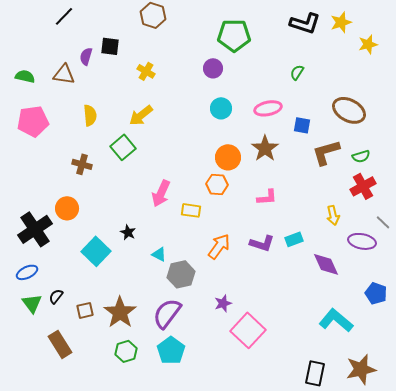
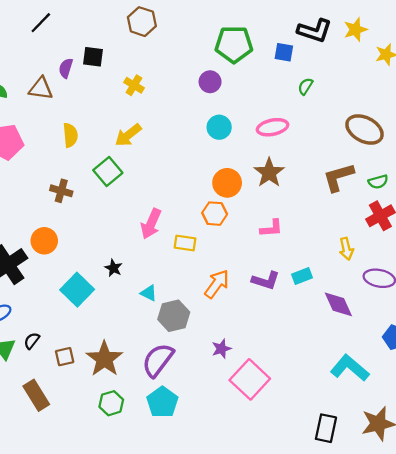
blue square: (302, 125) -> (284, 52), moved

